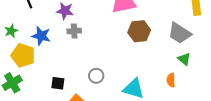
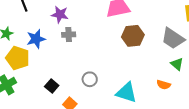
blue star: (41, 36) -> (36, 39), turned -30
orange semicircle: (171, 80) -> (164, 85), turned -72
black square: (58, 83) -> (52, 86), turned 32

